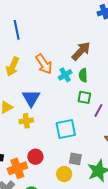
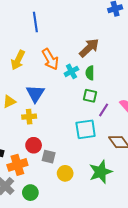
blue line: (17, 30) -> (35, 22), moved
cyan square: (66, 129) -> (86, 129), moved
red circle: (35, 157) -> (34, 145), moved
gray square: (75, 159) -> (49, 157), moved

